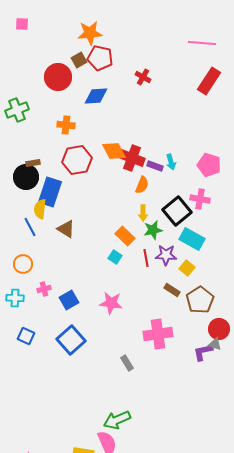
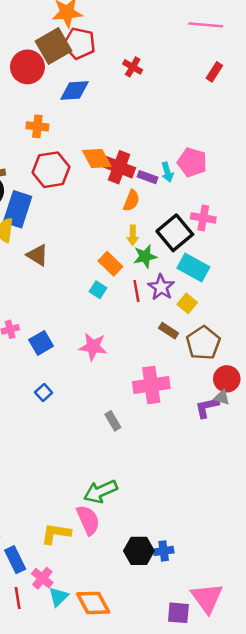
brown square: (79, 60) -> (53, 46), size x1.8
red rectangle: (209, 81) -> (214, 72), size x0.6
pink pentagon: (209, 165) -> (192, 162), moved
purple star: (166, 255) -> (161, 287), turned 30
blue square: (71, 340) -> (44, 392), size x0.5

